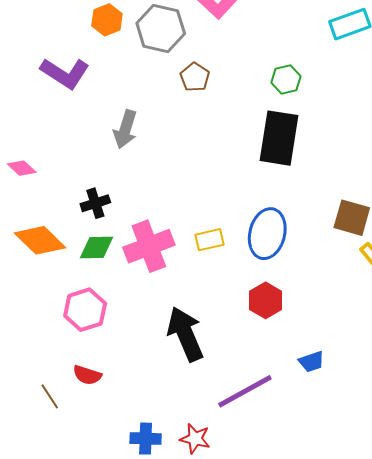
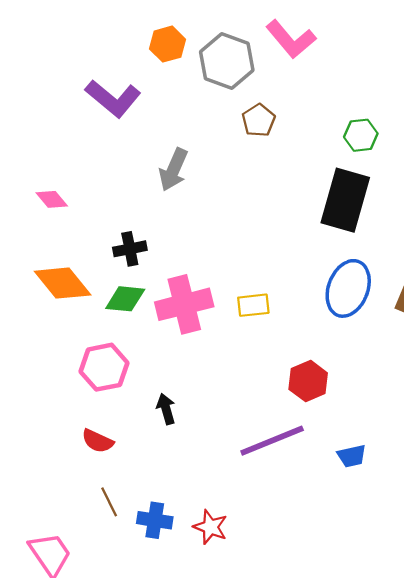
blue ellipse: (267, 234) -> (348, 288), moved
black arrow: (185, 334) -> (166, 409), moved, size x0.5
purple line: (245, 391) -> (272, 441), moved
brown line: (50, 396) -> (109, 502), moved

